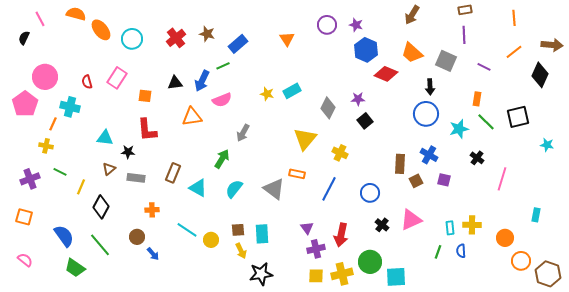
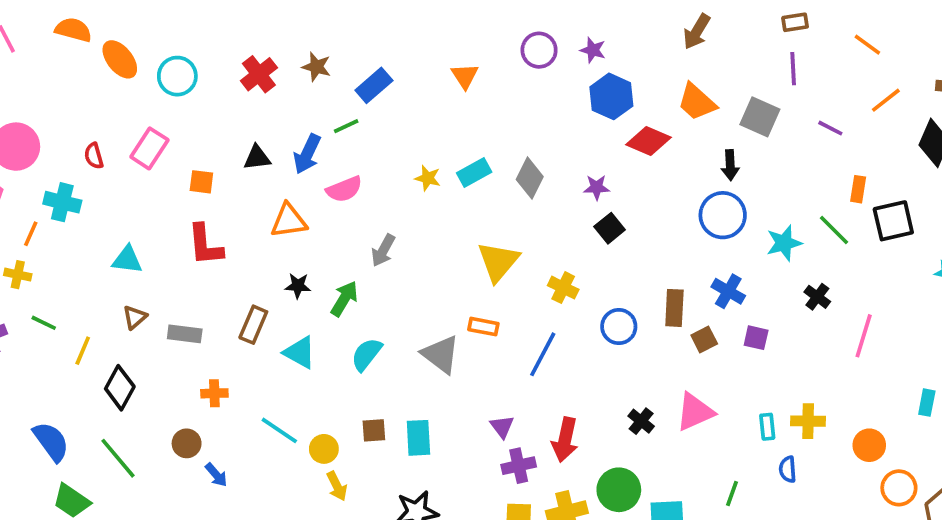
orange line: (514, 18) -> (867, 45), moved, turned -49
orange rectangle: (477, 99) -> (858, 189), moved
gray diamond: (328, 108) -> (530, 178), moved
black star: (128, 152) -> (298, 286), moved
blue circle: (370, 193) -> (619, 327), moved
yellow arrow: (241, 251) -> (337, 486), moved
green line: (438, 252) -> (732, 493), moved

